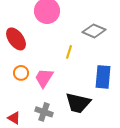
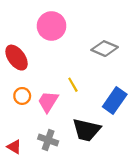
yellow line: (69, 52) -> (73, 85), moved, turned -48
blue rectangle: (103, 77) -> (115, 100), turned 30

